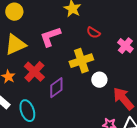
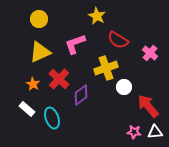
red semicircle: (93, 33) -> (118, 40), size x1.5

